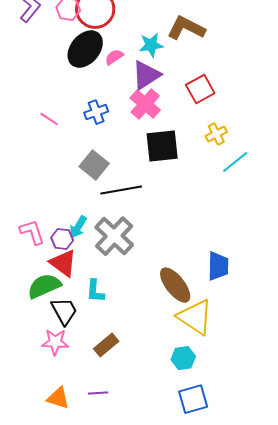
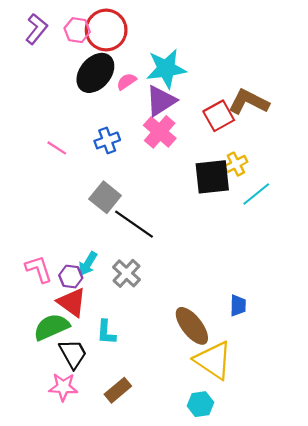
brown L-shape: (186, 28) -> (249, 102), moved
cyan star: (151, 45) -> (166, 69), size x1.5
black square: (162, 146) -> (212, 177), moved
black line: (121, 190) -> (134, 224), turned 45
gray cross: (114, 236) -> (126, 273), size x0.7
blue trapezoid: (218, 266) -> (238, 306), size x0.7

